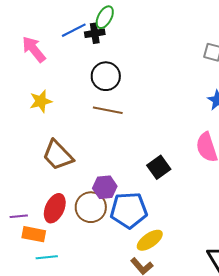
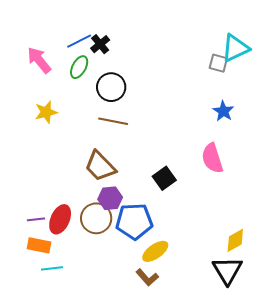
green ellipse: (105, 17) -> (79, 67), moved
black cross: (95, 33) -> (100, 44), turned -30
brown trapezoid: (58, 155) -> (100, 166), moved
purple line: (19, 216) -> (36, 219), moved

